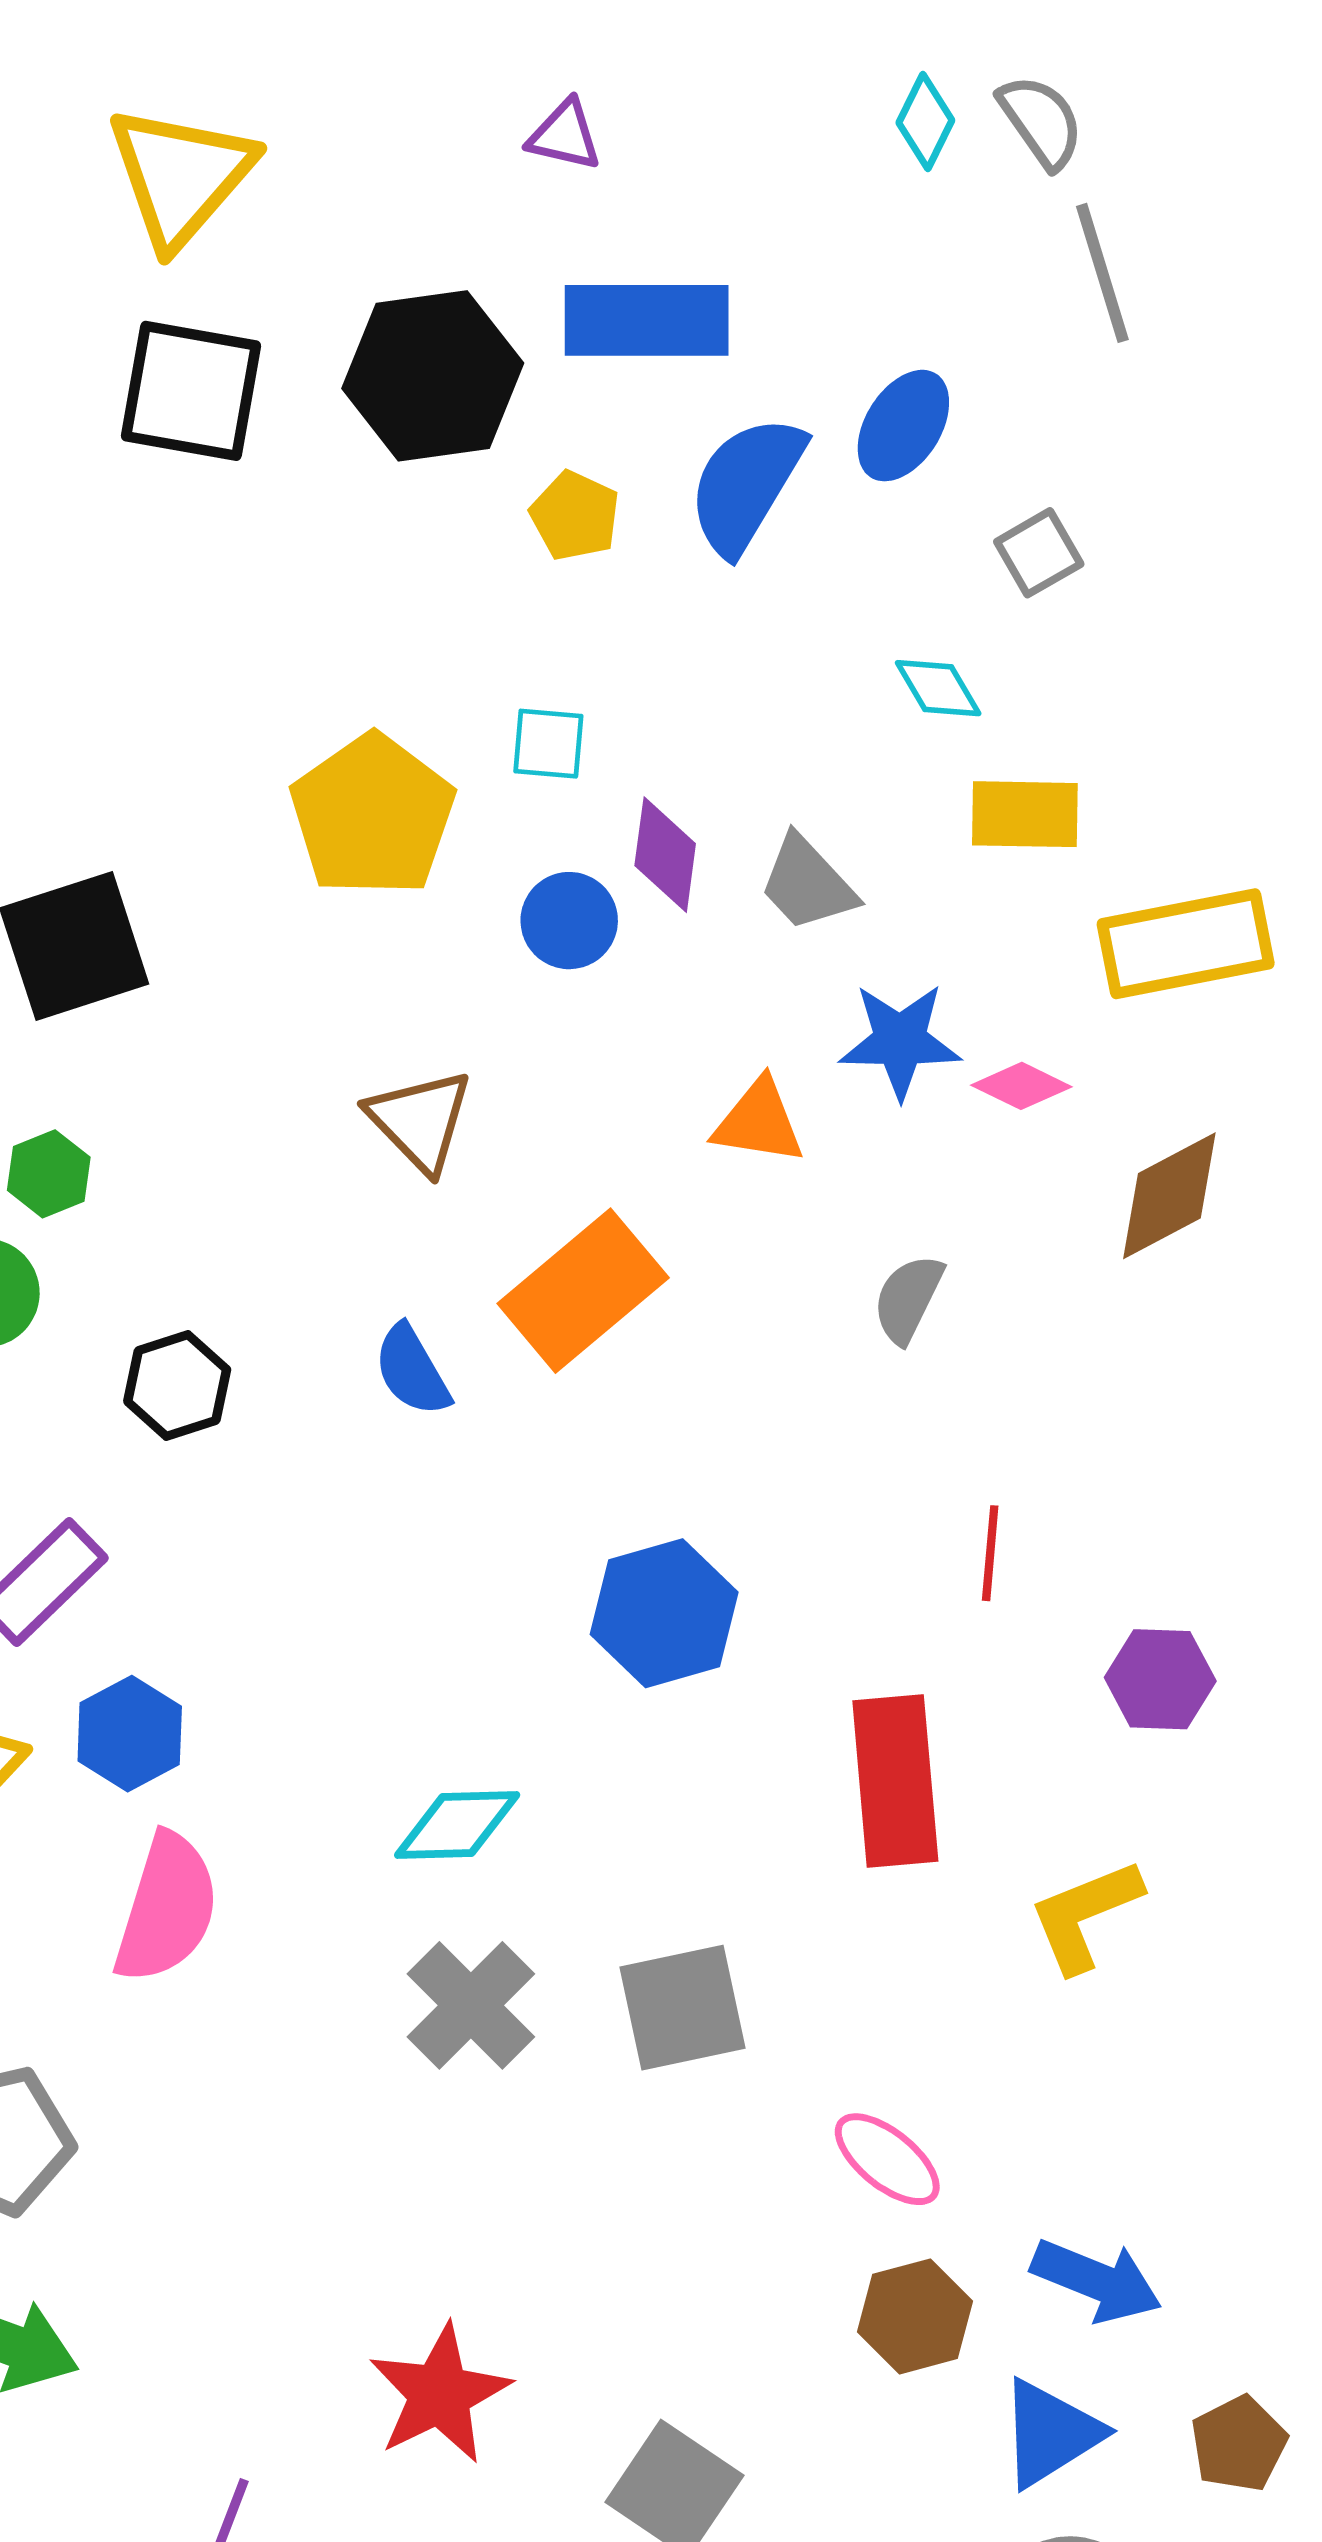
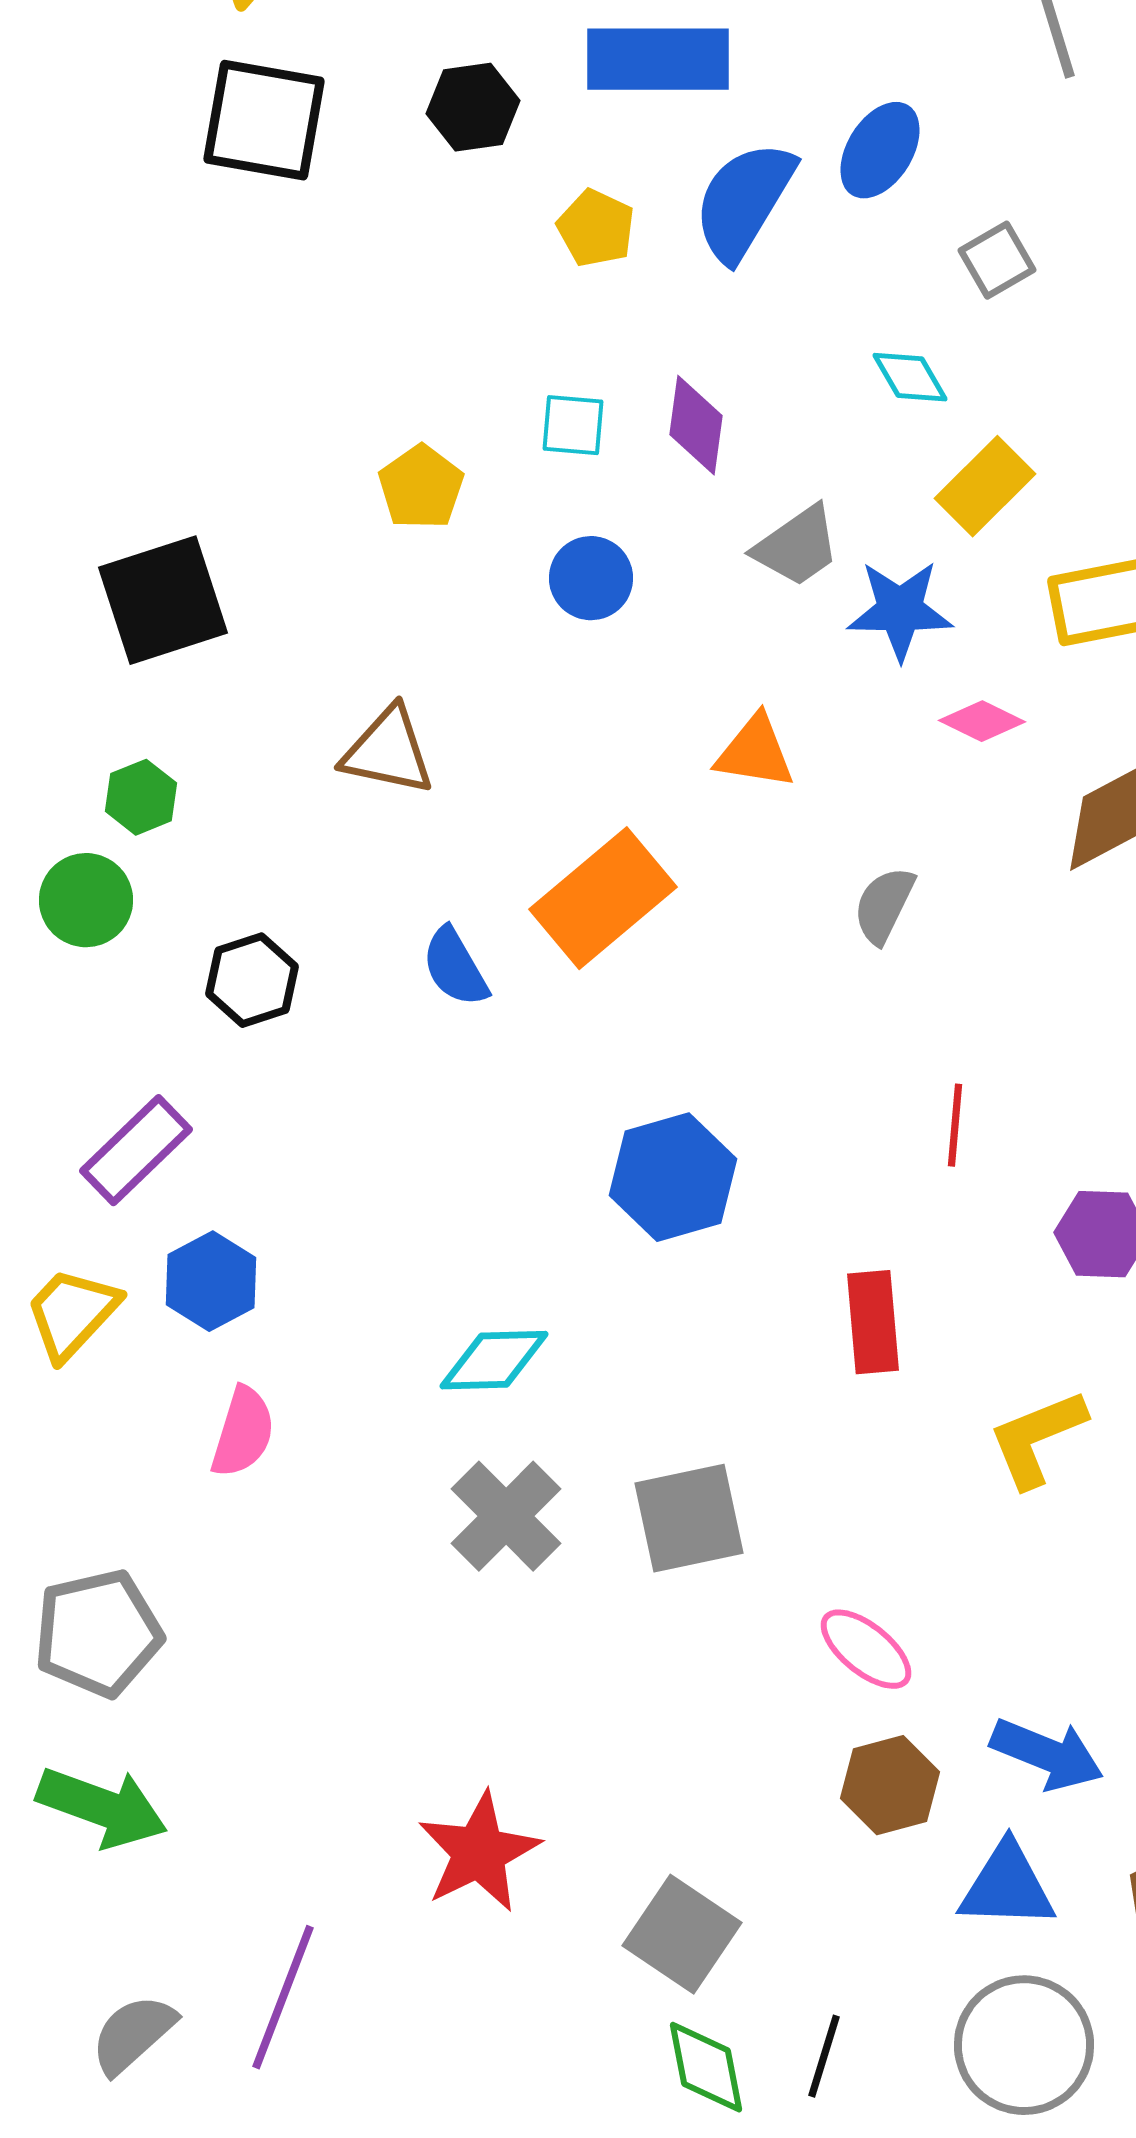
black hexagon: (433, 376) -> (473, 107), size x0.6
yellow rectangle: (1025, 814) -> (985, 486), turned -46
yellow pentagon: (373, 815) -> (421, 487), size x0.6
purple diamond: (665, 855) -> (696, 425), moved
gray trapezoid: (807, 884) -> (797, 546), turned -82
blue star: (900, 1041) -> (900, 610), moved
brown triangle: (420, 1121) -> (388, 751), moved, turned -34
red rectangle: (895, 1781) -> (873, 1322), size x0.7
pink semicircle: (167, 1908) -> (243, 1432), size x0.7
blue triangle: (1050, 2433) -> (1007, 1886), turned 34

